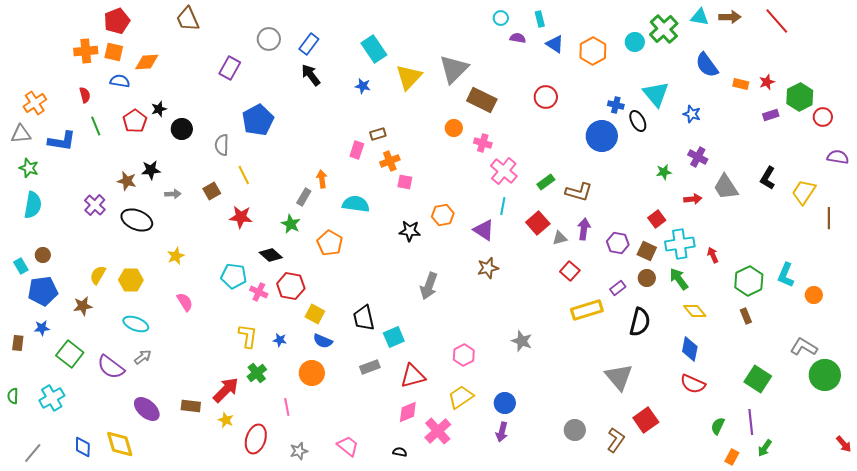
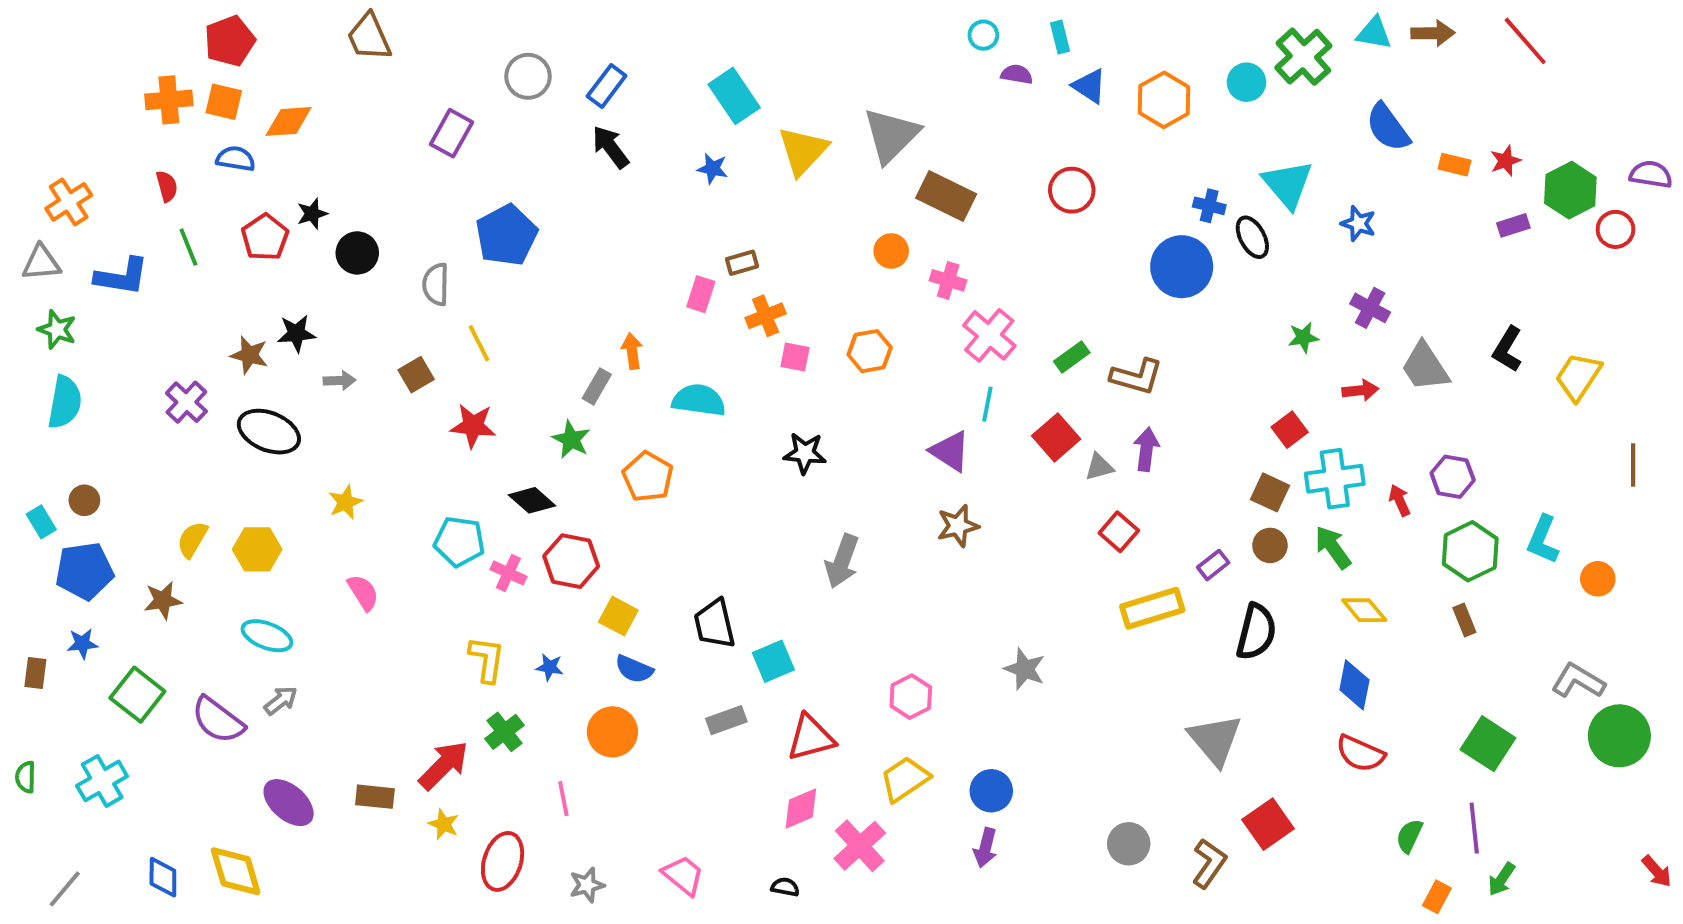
purple semicircle: (838, 157) -> (1651, 174), moved
orange hexagon: (443, 215) -> (870, 351), moved
brown line: (829, 218) -> (1633, 465), moved
purple hexagon: (618, 243) -> (1453, 477), moved

